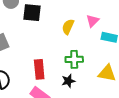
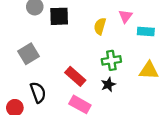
red rectangle: (39, 69) -> (75, 76), turned -36

